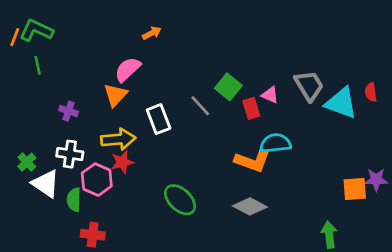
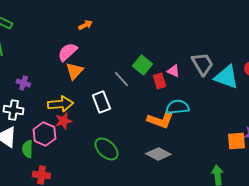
orange triangle: (116, 95) -> (74, 71), moved
white rectangle: (159, 119) -> (101, 102), moved
white cross: (70, 154) -> (13, 110), moved

